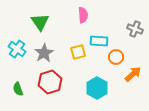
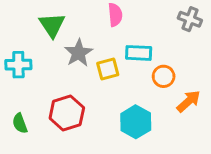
gray cross: (135, 29) -> (190, 19), moved
cyan cross: (17, 49) -> (18, 65), turned -36
gray star: (44, 53) -> (79, 53), moved

